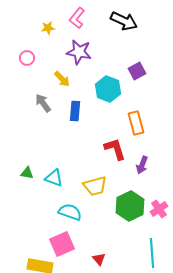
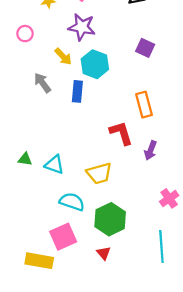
purple square: (137, 71) -> (145, 48), turned -36
cyan hexagon: (108, 89) -> (95, 64), moved
green hexagon: (130, 206) -> (110, 219), moved

